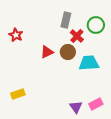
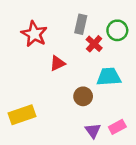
red star: (16, 35) -> (34, 34), moved, size x1.5
brown circle: (68, 52) -> (83, 96), moved
yellow rectangle: (18, 94) -> (22, 115), size x1.5

